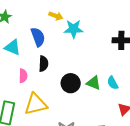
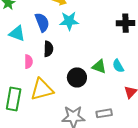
cyan star: (74, 29) -> (69, 21), moved
black circle: (71, 83) -> (77, 77), moved

